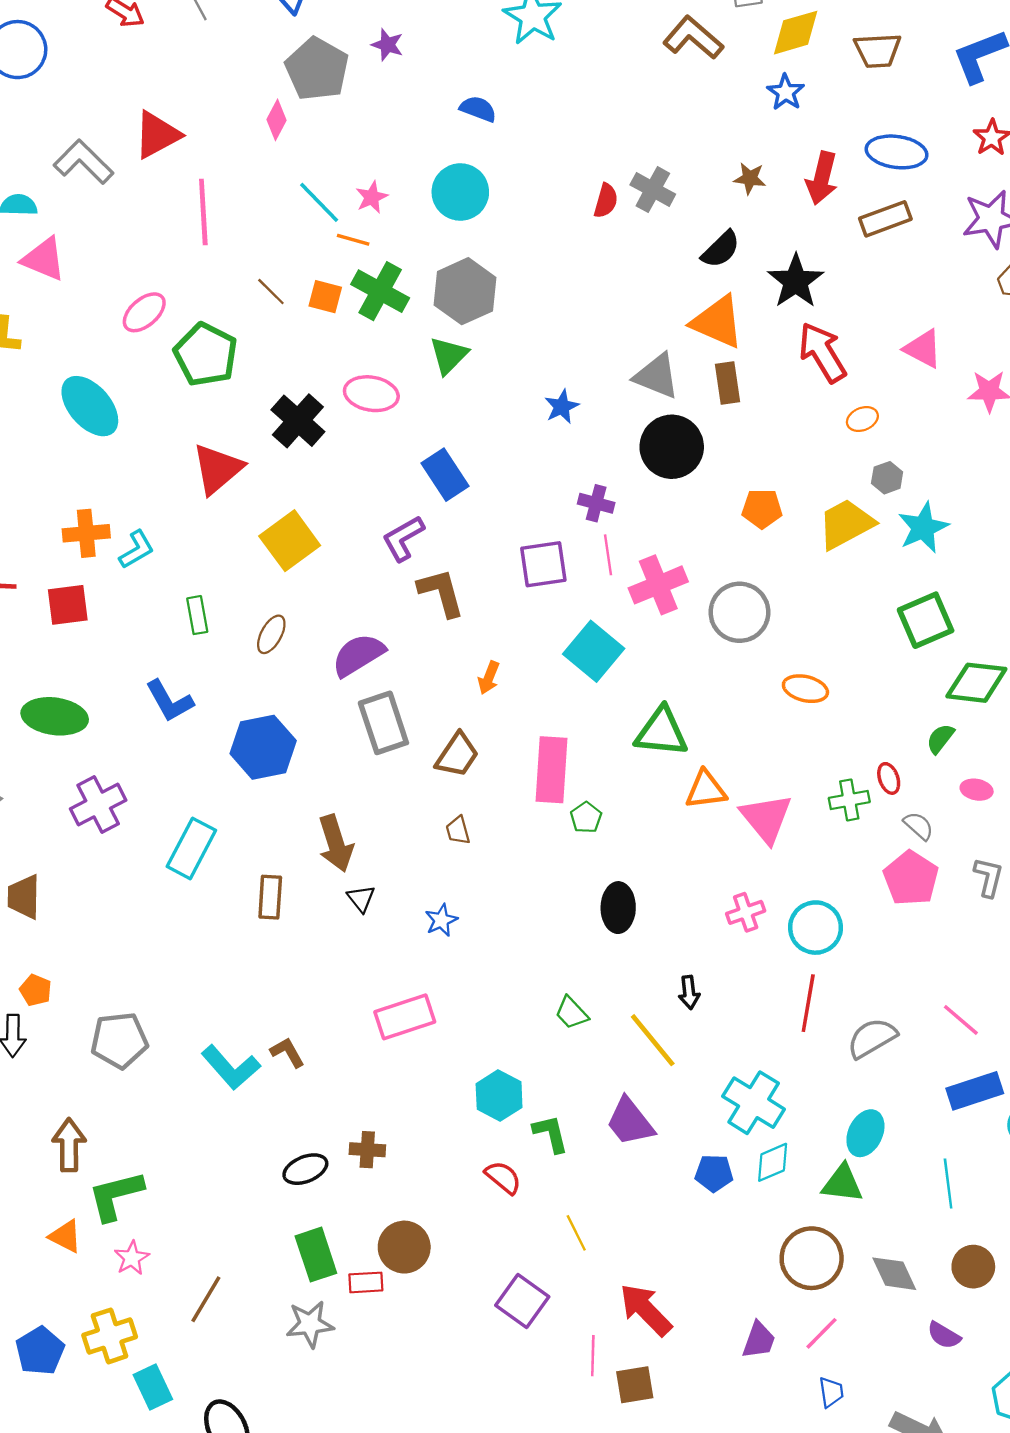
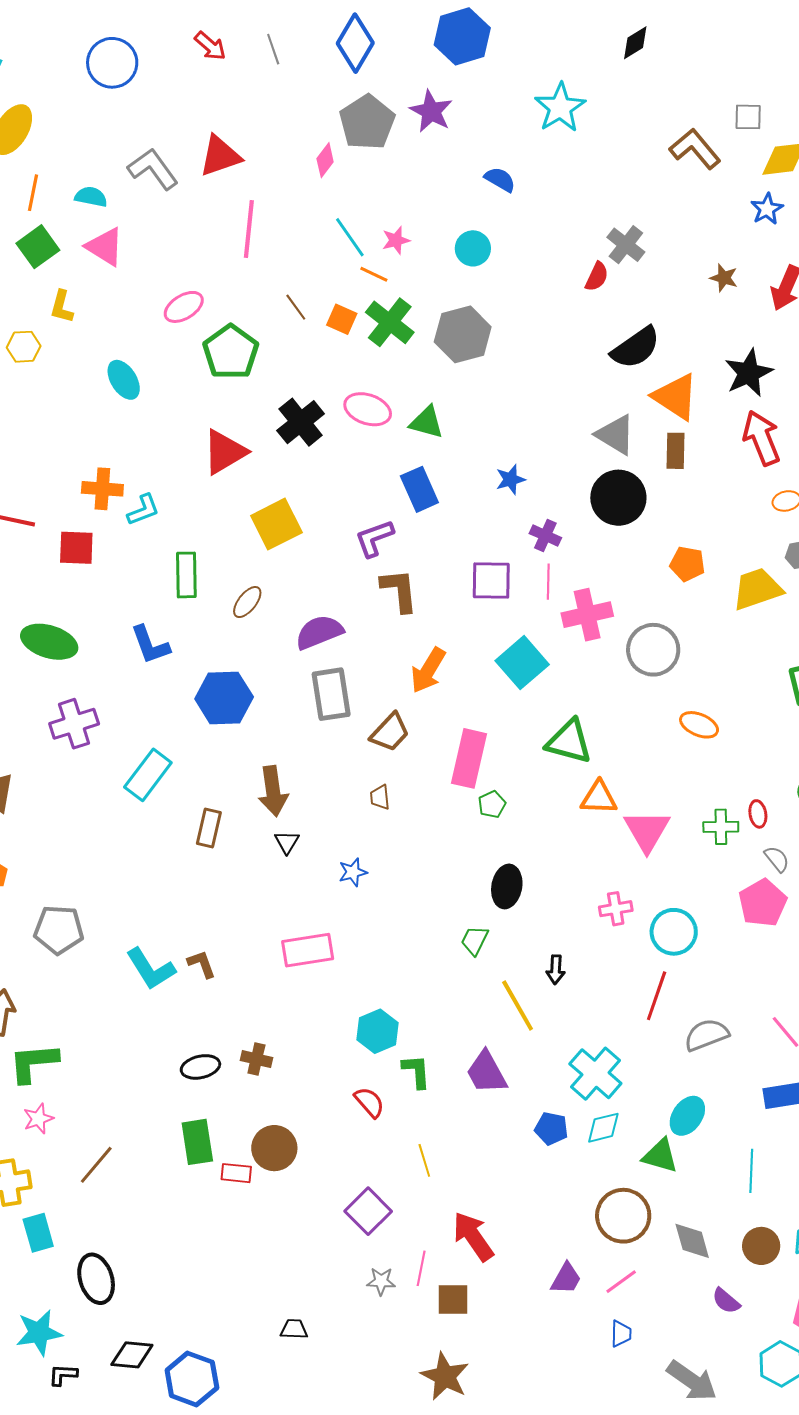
purple star: (387, 45) -> (431, 111), size x1.5
gray cross: (653, 190) -> (626, 245), moved
cyan circle: (460, 192) -> (473, 248), size x0.7
black semicircle: (721, 249) -> (636, 348), moved, size x1.4
green triangle: (449, 355) -> (427, 422), moved, turned 51
cyan ellipse: (90, 406) -> (124, 380), size x0.7
blue star: (562, 407) -> (510, 479), moved
green rectangle: (197, 615) -> (186, 575), size x1.4
orange arrow: (489, 678) -> (428, 670), size x1.6
green trapezoid: (572, 1013) -> (475, 940), moved, turned 60
gray star: (310, 1324) -> (381, 1281), moved, size x0.7

